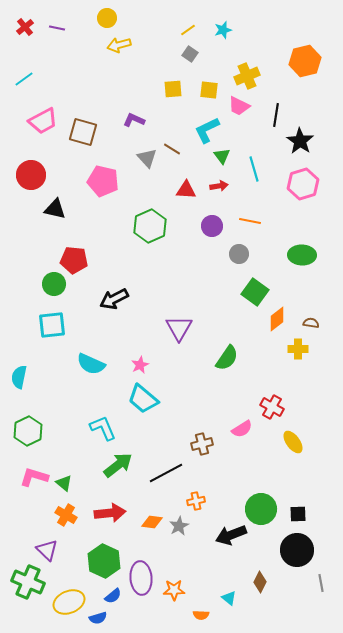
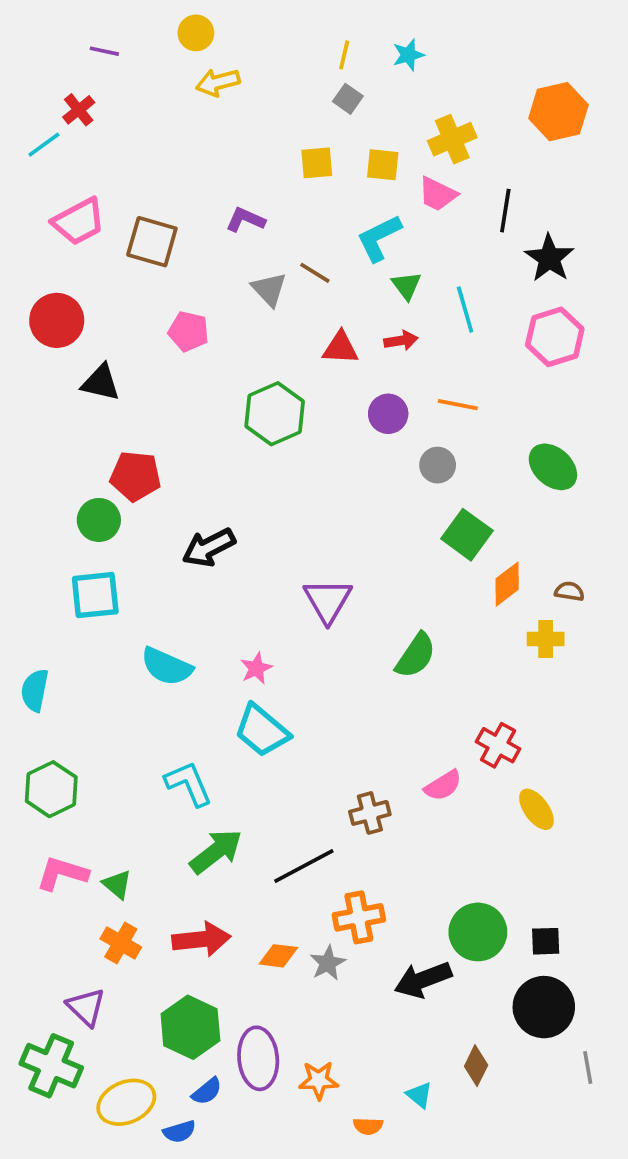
red cross: (25, 27) -> (79, 110), moved
yellow line: (188, 30) -> (344, 55), turned -42
pink pentagon: (103, 181) -> (189, 331), size x0.7
green ellipse: (302, 255) -> (553, 467), turned 40
orange cross: (196, 501) -> (359, 917), size x1.5

